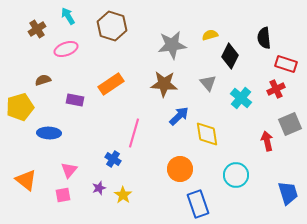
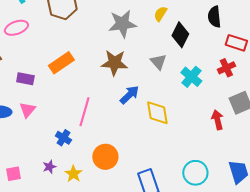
yellow semicircle: (210, 35) -> (160, 14), turned -42
orange circle: (180, 169) -> (105, 157), moved
pink triangle: (69, 170) -> (27, 110), moved
cyan circle: (236, 175) -> (195, 173), moved

